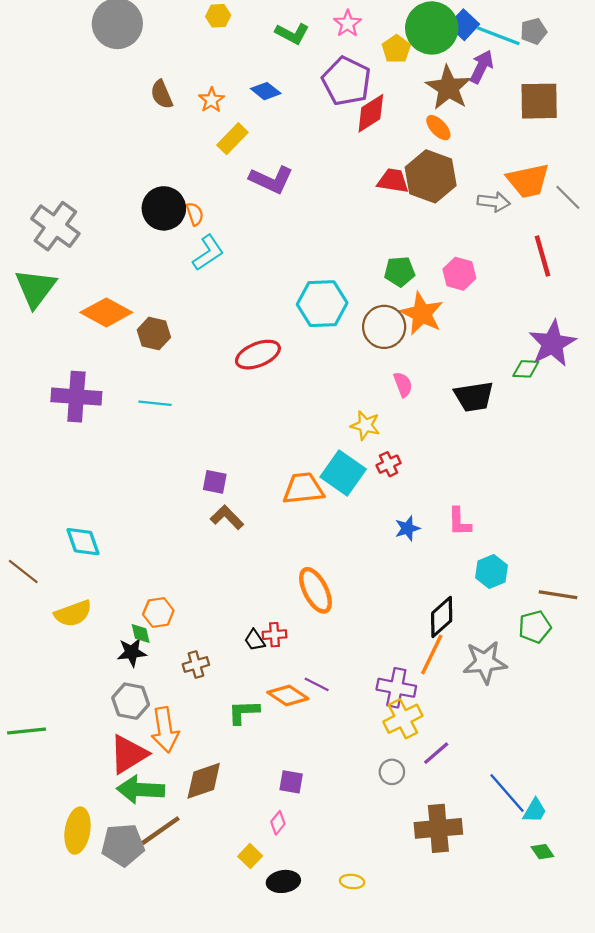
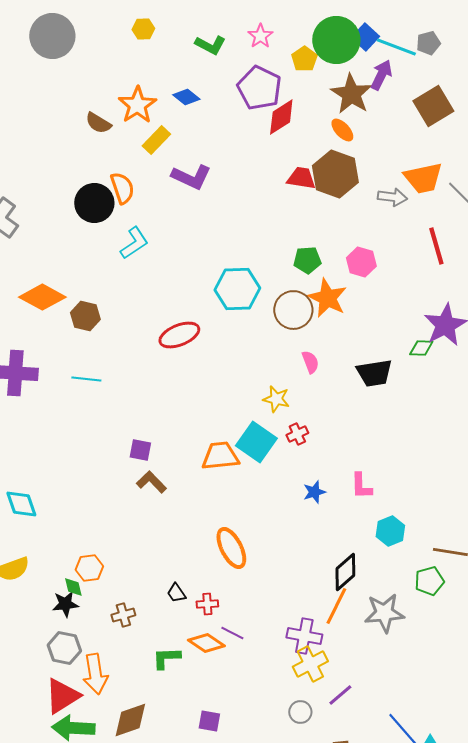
brown semicircle: (162, 94) -> (98, 123), moved, turned -36
orange star: (211, 100) -> (137, 105), size x1.6
brown square: (539, 101) -> (433, 106), turned -30
orange semicircle: (195, 214) -> (122, 188), moved, size x1.5
red cross: (275, 635) -> (207, 604), moved

